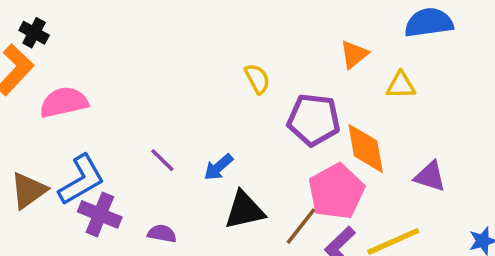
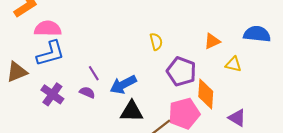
blue arrow: (218, 167) -> (123, 85), size x1.5
blue L-shape: (81, 180) -> (50, 53), moved
purple semicircle: (162, 234) -> (87, 92), moved

